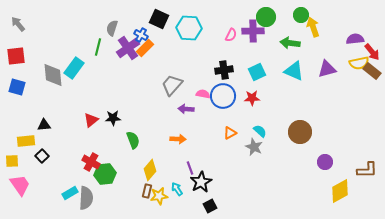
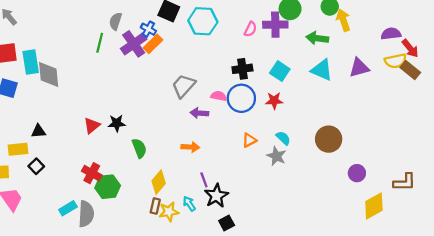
cyan rectangle: (74, 68) -> (31, 62), moved, turned -45
cyan square: (257, 72) -> (280, 71), turned -30

